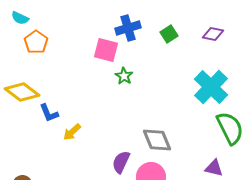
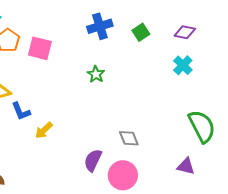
pink square: (106, 50) -> (40, 48), moved
cyan cross: (211, 87) -> (183, 65), moved, size x0.6
gray diamond: (157, 140) -> (129, 138), size x0.7

